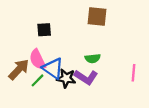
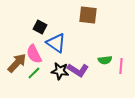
black square: (44, 30) -> (40, 27), turned 32
green semicircle: (93, 58) -> (105, 60), moved
blue triangle: (53, 68) -> (56, 43), moved

